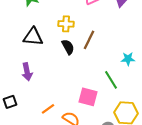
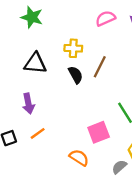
pink square: (88, 97) -> (99, 132), turned -36
orange line: (48, 109) -> (38, 133), moved

